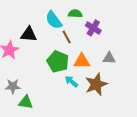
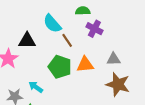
green semicircle: (75, 14) -> (83, 11), moved
cyan arrow: (71, 82) -> (36, 87), moved
brown star: (96, 84) -> (118, 84), moved, turned -30

